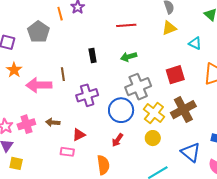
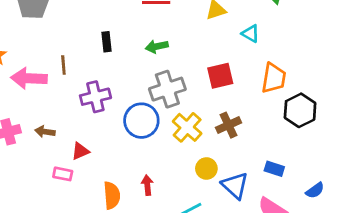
brown cross: (183, 110) -> (228, 125), size x0.7
yellow circle: (153, 138) -> (206, 169), moved
red arrow: (117, 140) -> (147, 185), moved, turned 136

